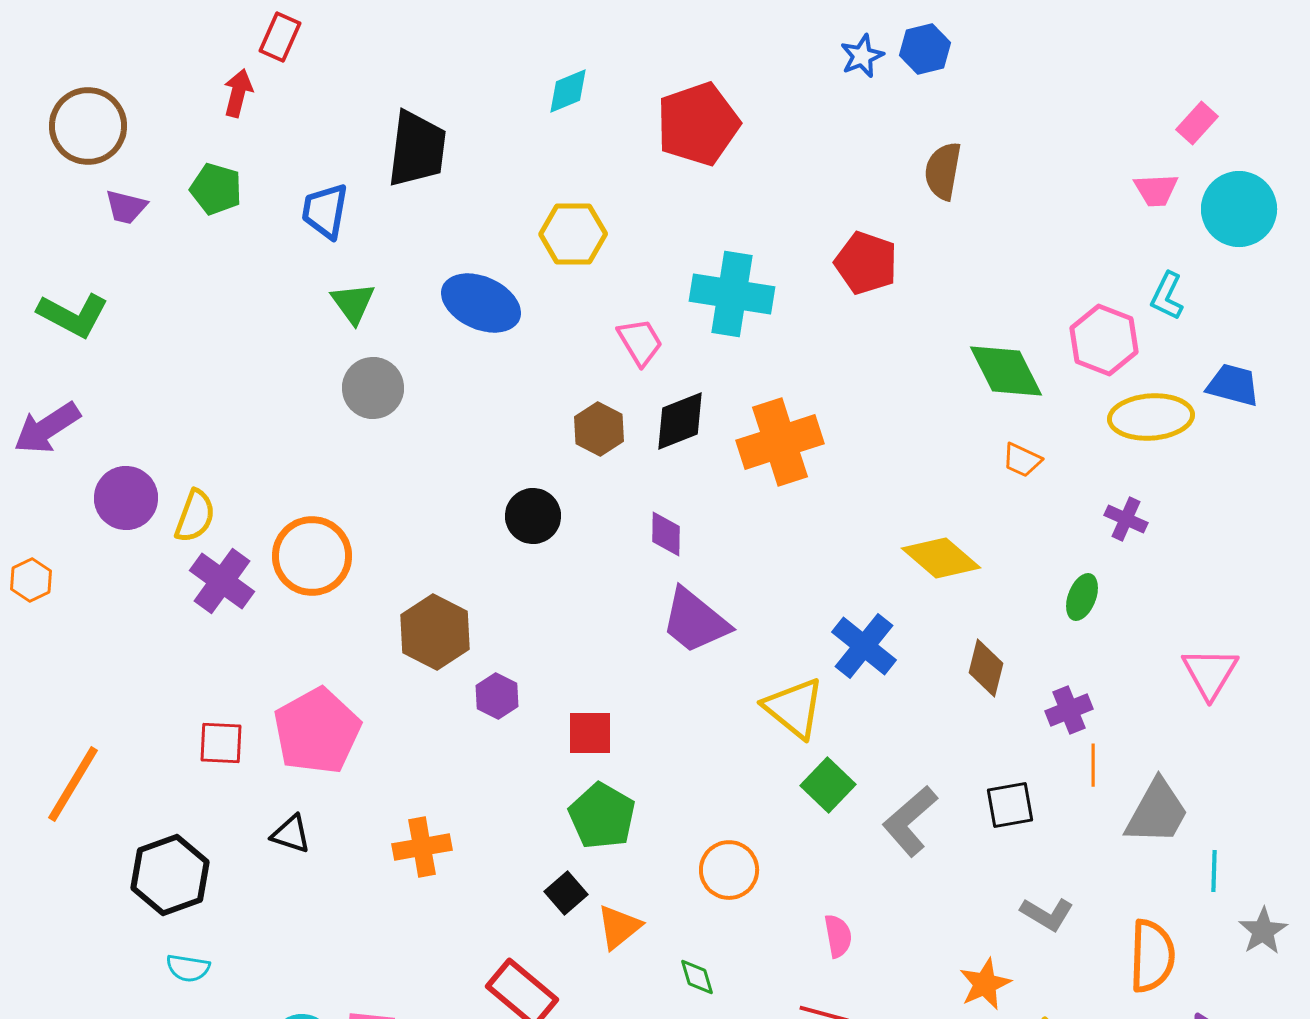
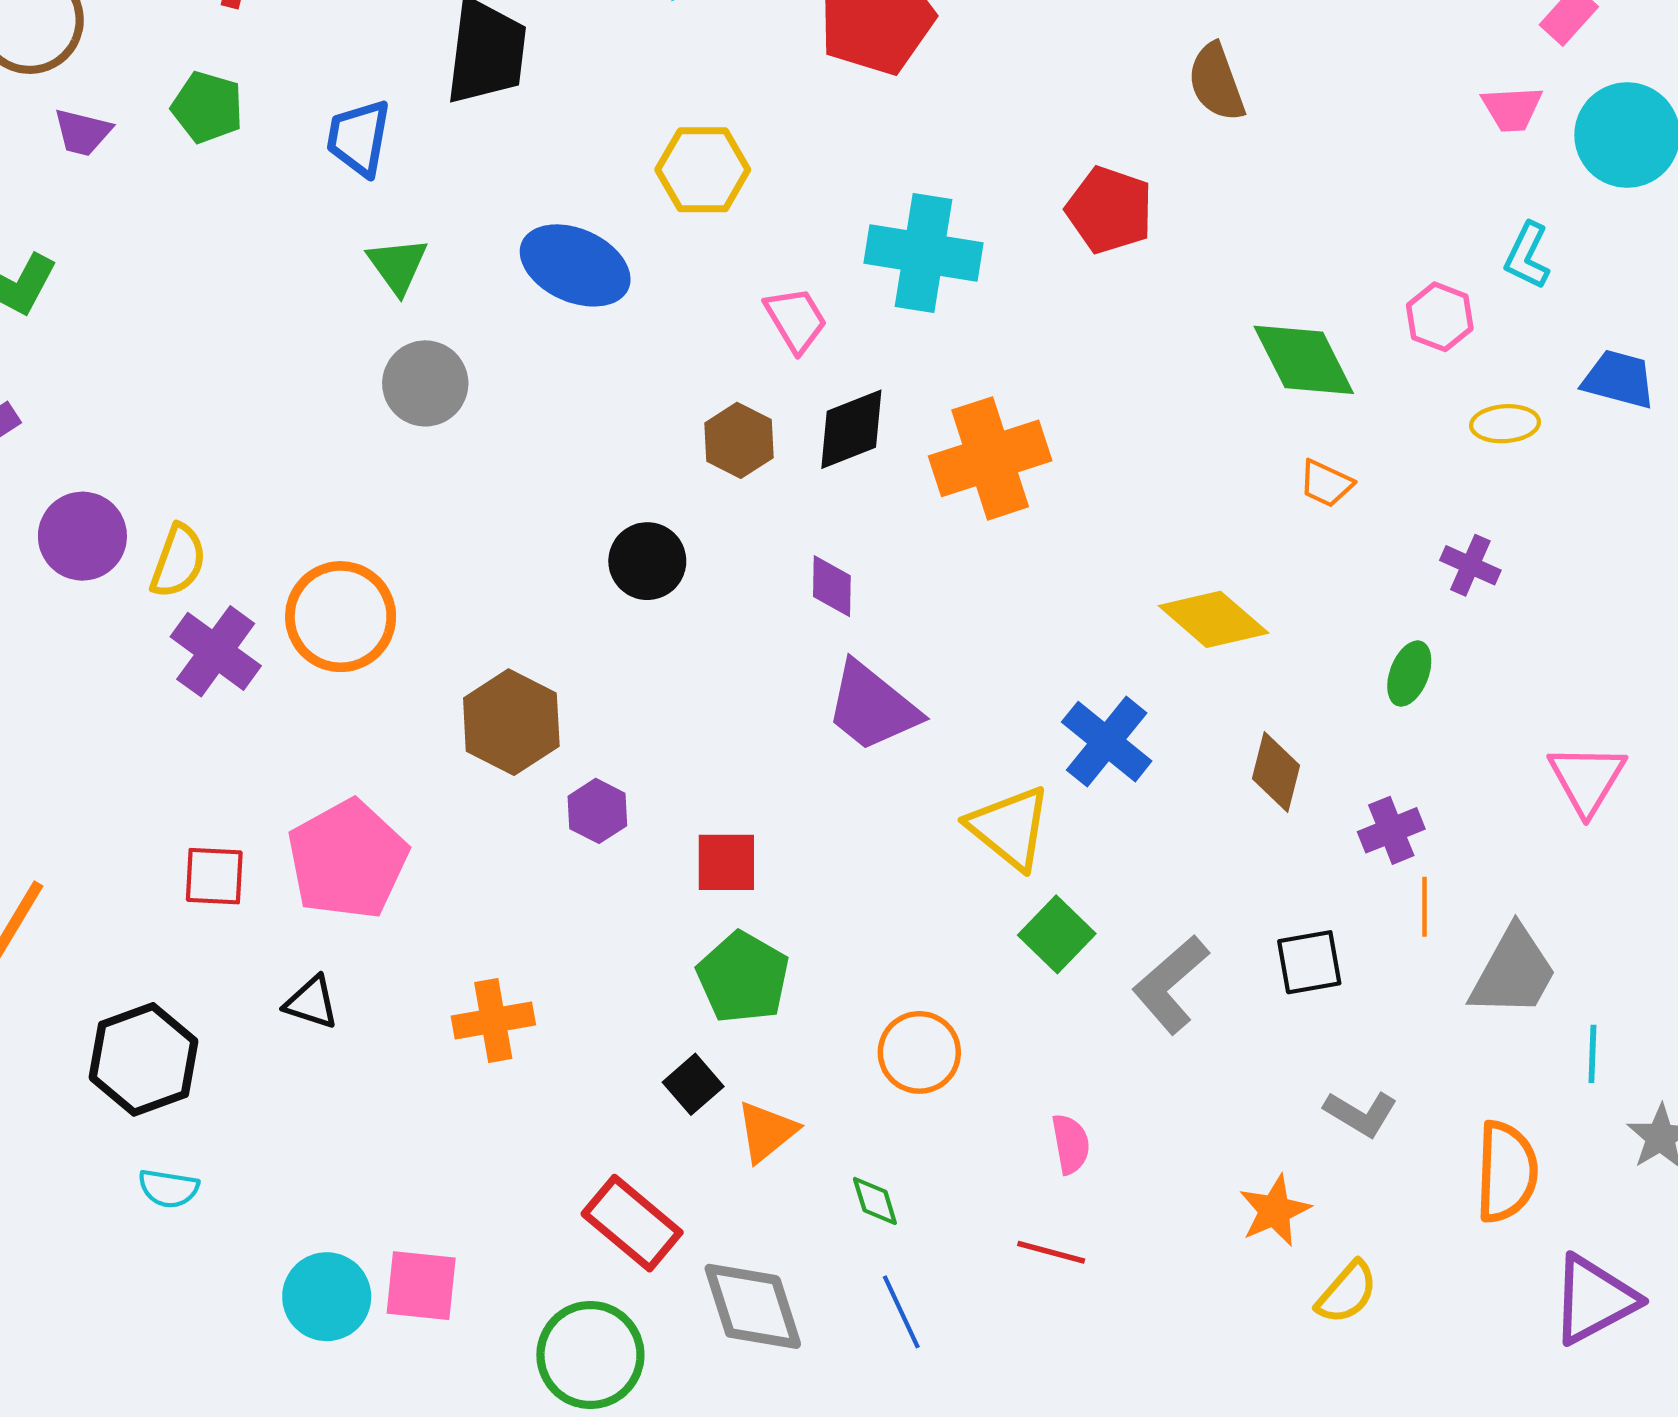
brown semicircle: (943, 171) -> (1216, 82), turned -30
pink hexagon: (1104, 340) -> (1440, 317), size x0.7
yellow ellipse: (1151, 417) -> (1505, 424), size x0.6

